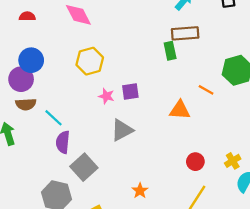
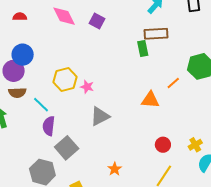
yellow hexagon: (90, 61) -> (65, 79), moved
orange line: (206, 90) -> (173, 83), turned -72
purple square: (130, 92) -> (97, 21), moved, turned 35

